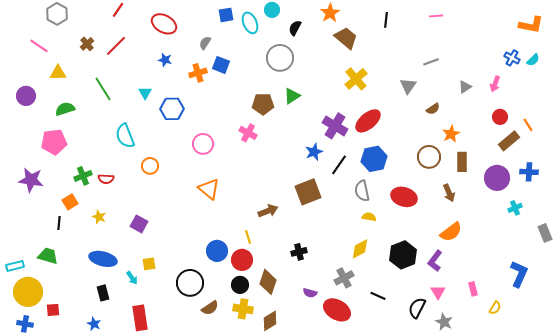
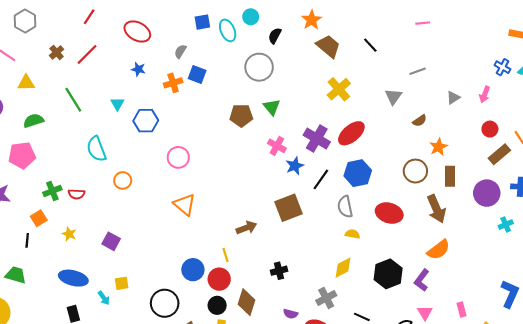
black line: (386, 20) -> (370, 45), moved, turned -49
green triangle: (292, 96) -> (272, 107), turned -36
pink cross: (248, 133) -> (277, 146), moved
brown arrow: (449, 193) -> (436, 209), size x1.5

